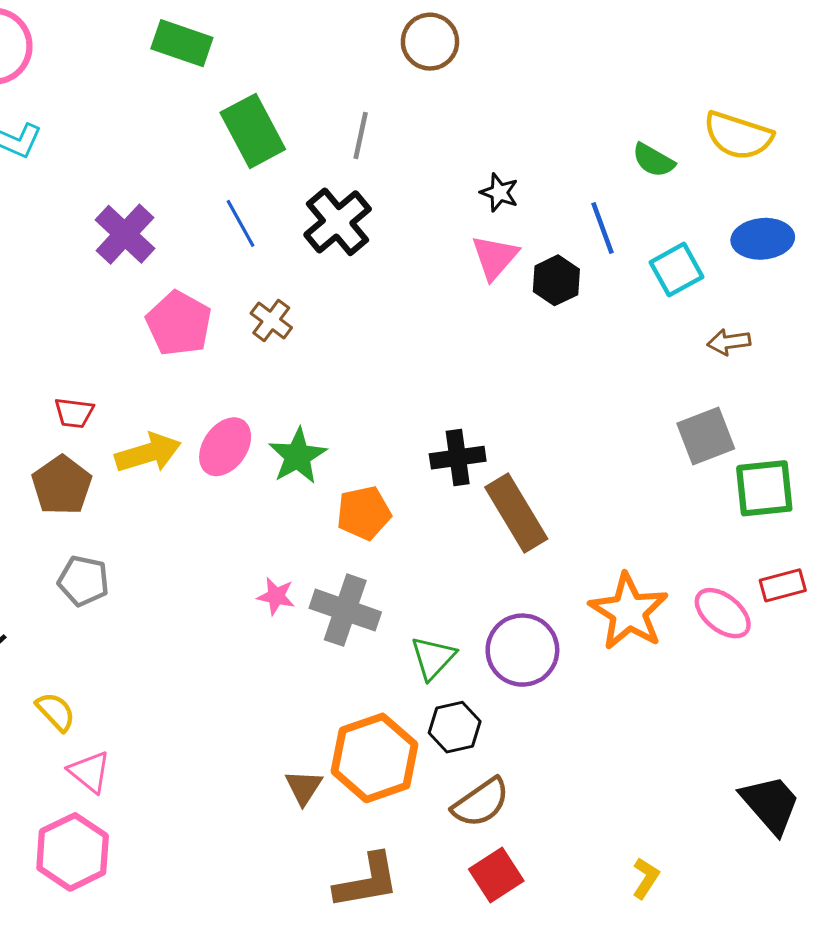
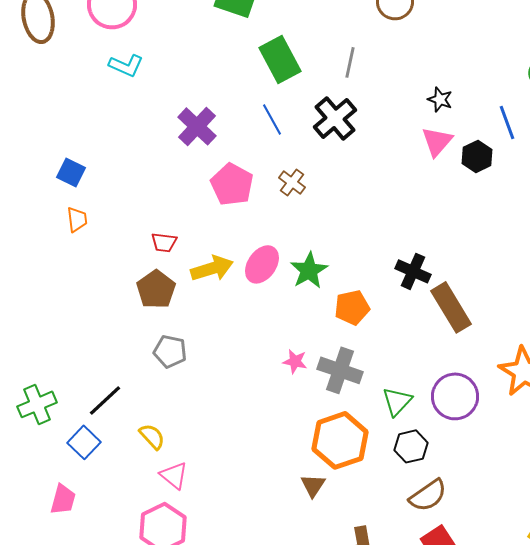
black cross: (458, 458) -> (413, 271), turned 32
orange hexagon: (375, 758) -> (340, 440), moved

